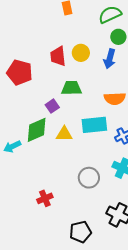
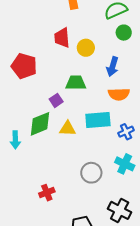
red trapezoid: (58, 56) -> (62, 38), moved
blue arrow: (110, 59) -> (113, 67), moved
cyan arrow: (12, 147) -> (15, 140), turned -66

